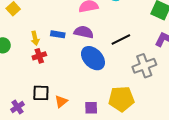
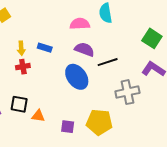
purple semicircle: (84, 32) -> (84, 49), moved
orange triangle: (61, 101) -> (38, 116), turned 40

